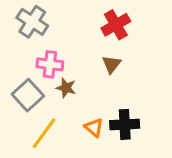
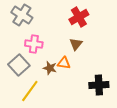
brown star: (66, 88) -> (50, 68), moved
black cross: (125, 124) -> (99, 85), moved
orange triangle: (94, 127) -> (64, 63), moved, turned -32

